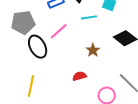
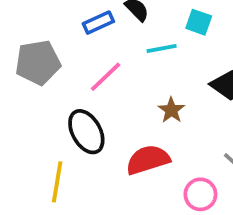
black ellipse: (38, 47) -> (86, 132), moved
red semicircle: (79, 76) -> (148, 160), size x1.6

